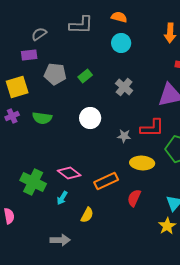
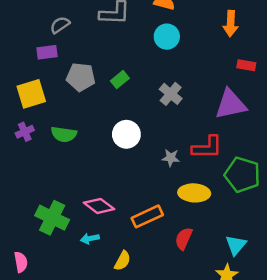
cyan arrow: (62, 198) -> (90, 239), turned 48

